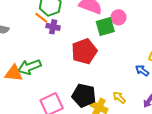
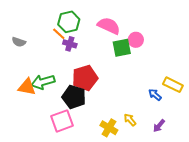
red pentagon: (84, 51) -> (85, 78), moved
black pentagon: (84, 95) -> (74, 97), moved

